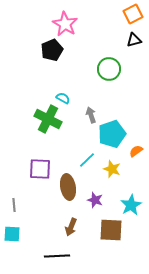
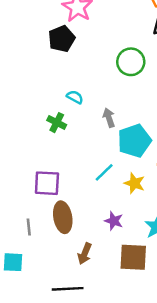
green cross: (48, 119) -> (57, 123), size x0.6
brown ellipse: (68, 187) -> (63, 217), moved
gray line: (14, 205) -> (29, 227), moved

